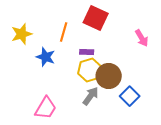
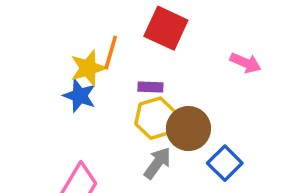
yellow star: (22, 34) -> (88, 68), moved
pink arrow: (142, 38) -> (246, 63), turned -36

